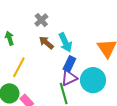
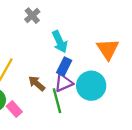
brown arrow: (46, 43) -> (37, 83), moved

